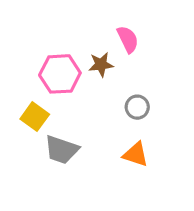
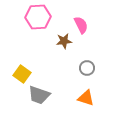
pink hexagon: (60, 74) -> (38, 17), moved

